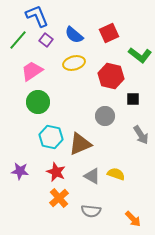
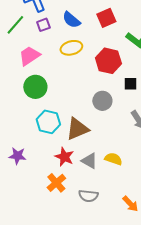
purple square: (46, 40) -> (43, 25), turned 32
red star: (56, 172) -> (64, 157), moved

